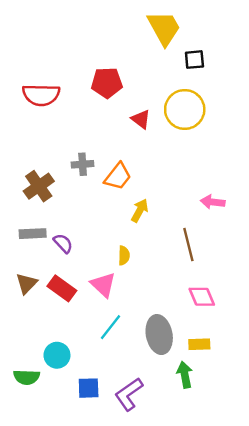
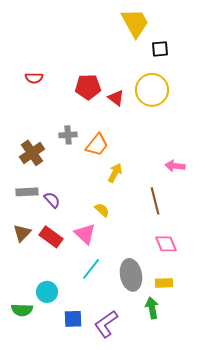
red pentagon: (107, 83) -> (88, 87), moved
red semicircle: (41, 95) -> (34, 78), size x0.6
yellow semicircle: (124, 255) -> (102, 210), turned -49

